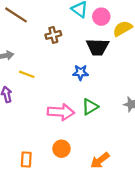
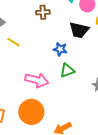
green triangle: (90, 107) -> (67, 70), moved
orange circle: (61, 149) -> (31, 112), size x1.6

